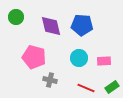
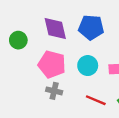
green circle: (16, 17) -> (18, 40), moved
pink pentagon: (34, 57) -> (52, 64), moved

